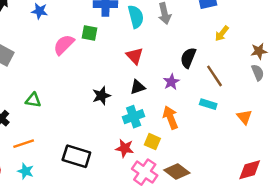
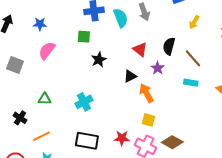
pink semicircle: (64, 45) -> (47, 51), moved
red triangle: (135, 56) -> (140, 49), moved
black star: (101, 96) -> (99, 60), moved
cyan cross: (134, 117) -> (84, 102), moved
orange arrow: (170, 118) -> (146, 93), moved
red star: (125, 148) -> (122, 138), moved

